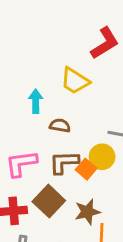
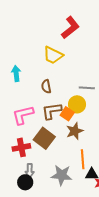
cyan arrow: (36, 101) -> (16, 73), moved
brown semicircle: (60, 126) -> (46, 86), turned -104
brown star: (87, 212) -> (75, 131), moved

